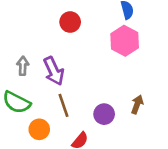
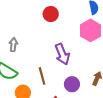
purple arrow: (54, 71) -> (62, 54), moved

